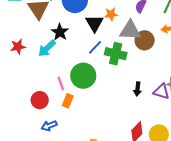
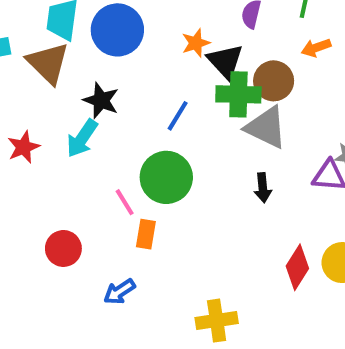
black triangle: (94, 23) -> (225, 61), moved
gray triangle: (130, 30) -> (266, 127), moved, turned 35
green cross: (116, 54) -> (238, 94), moved
black arrow: (138, 89) -> (263, 188), moved
red circle: (40, 100) -> (63, 248), moved

